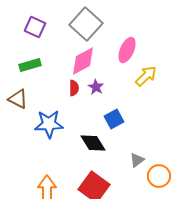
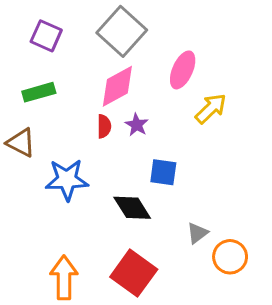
blue square: (114, 119) -> (163, 172), turned 36

